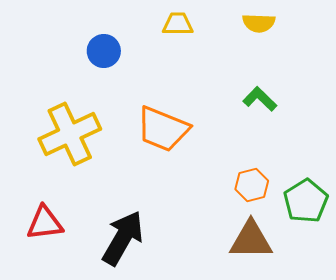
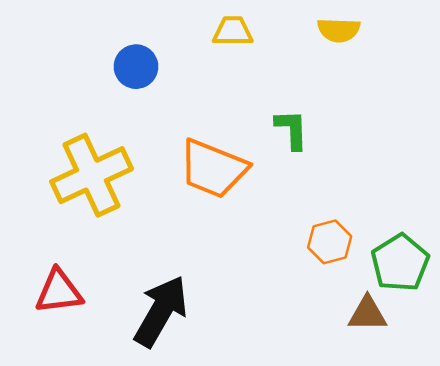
green L-shape: (260, 99) -> (292, 129), moved, turned 44
brown triangle: (251, 240) -> (367, 314), moved, size x0.7

